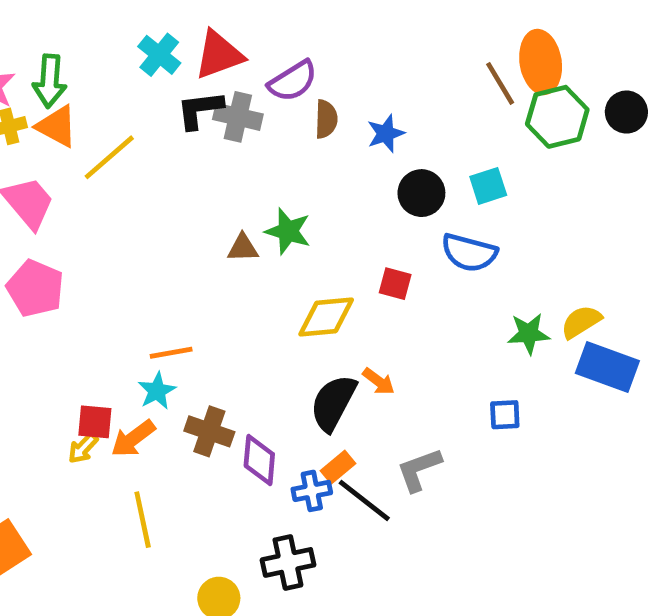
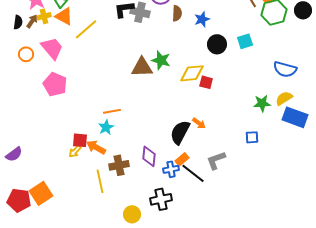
brown triangle: (243, 248) -> (142, 67), size x1.6
blue semicircle: (469, 253) -> (285, 69), moved
yellow diamond: (326, 317) -> (192, 73), moved
brown cross: (209, 431) -> (119, 165), moved, turned -30
orange arrow: (133, 439) -> (96, 147), turned 66

